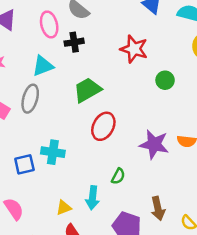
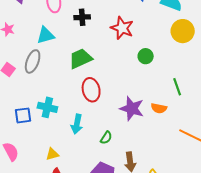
black cross: (74, 42) -> (82, 17), moved
red ellipse: (103, 126) -> (91, 90), turned -45
green semicircle: (118, 176) -> (106, 138), moved
cyan arrow: (93, 198) -> (77, 124), moved

